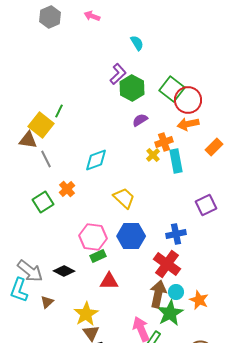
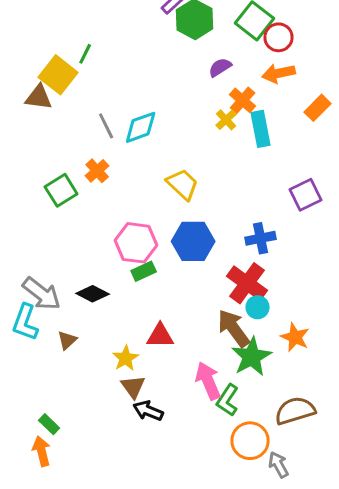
red circle: (188, 100) -> (278, 37), size x0.7
purple semicircle: (140, 120) -> (220, 67), moved
orange cross: (164, 142) -> (243, 100), turned -30
gray line: (46, 159) -> (106, 126), moved
red triangle: (109, 281) -> (160, 336), moved
cyan circle: (176, 292) -> (258, 307), moved
brown arrow: (158, 294) -> (234, 328), turned -48
yellow star: (86, 314) -> (126, 358), size x0.7

